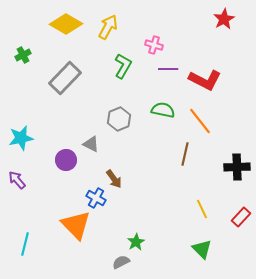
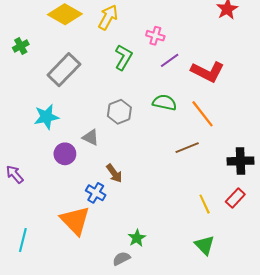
purple line: (168, 69) -> (170, 60), turned -36
cyan star: (21, 138) -> (46, 117), moved
brown line: (185, 154) -> (187, 148), turned 55
red rectangle: (241, 217) -> (235, 198), moved

